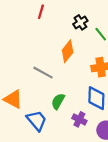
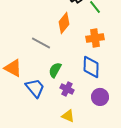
purple cross: (79, 119) -> (67, 89), moved

